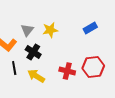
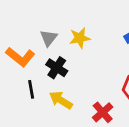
red cross: (67, 71) -> (103, 112), moved, turned 35

